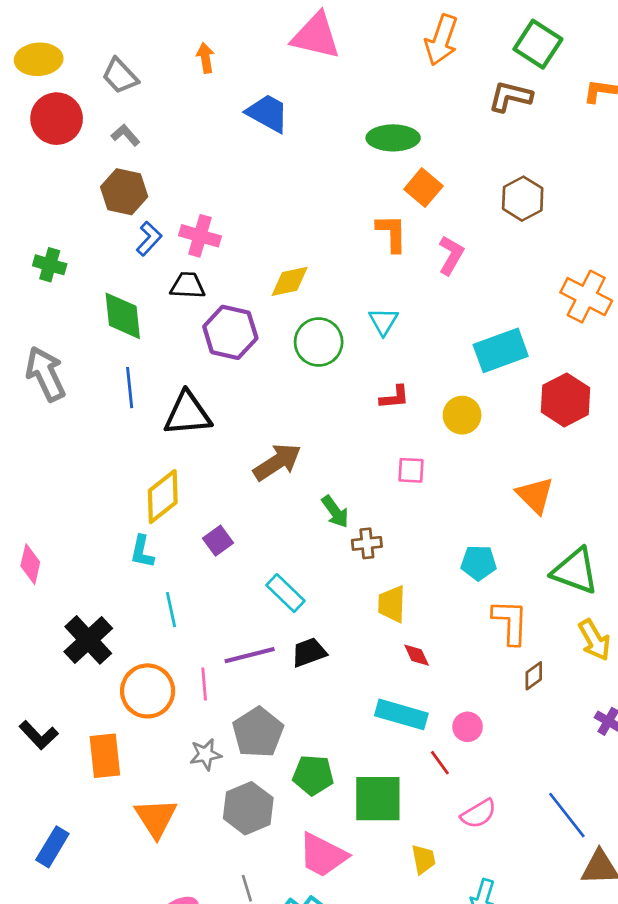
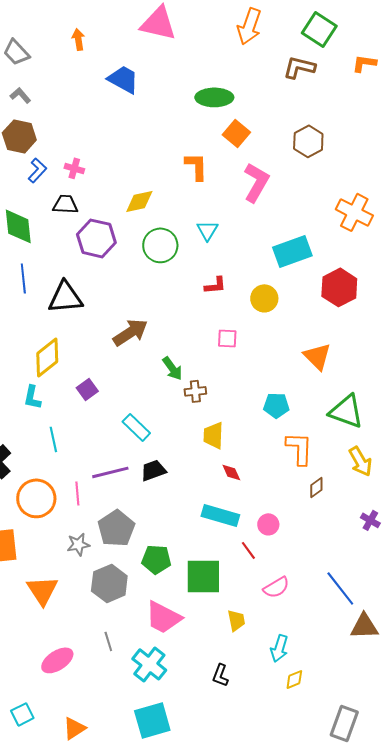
orange L-shape: (392, 233) -> (196, 166), moved
pink cross: (200, 236) -> (74, 168), size x0.7
pink L-shape: (451, 255) -> (256, 182), size x1.4

